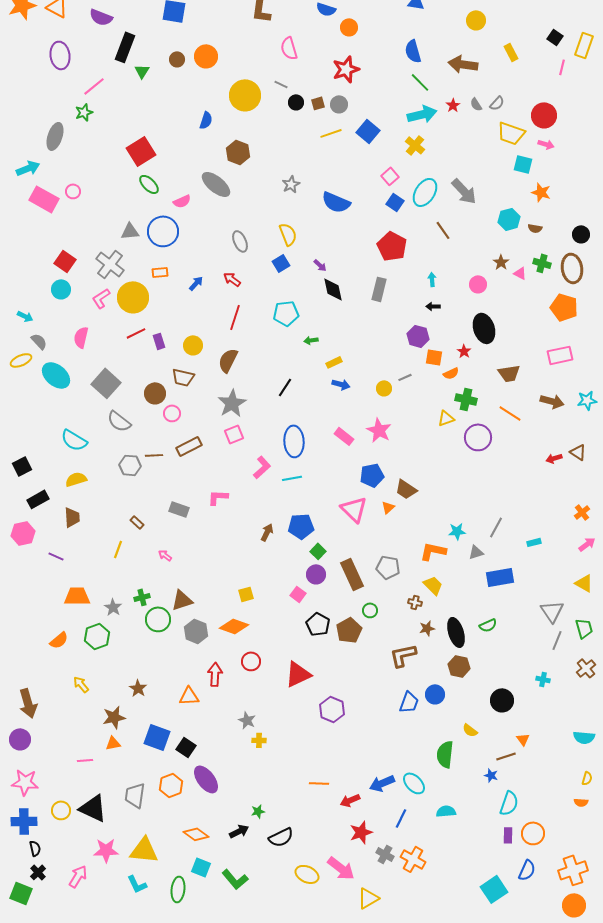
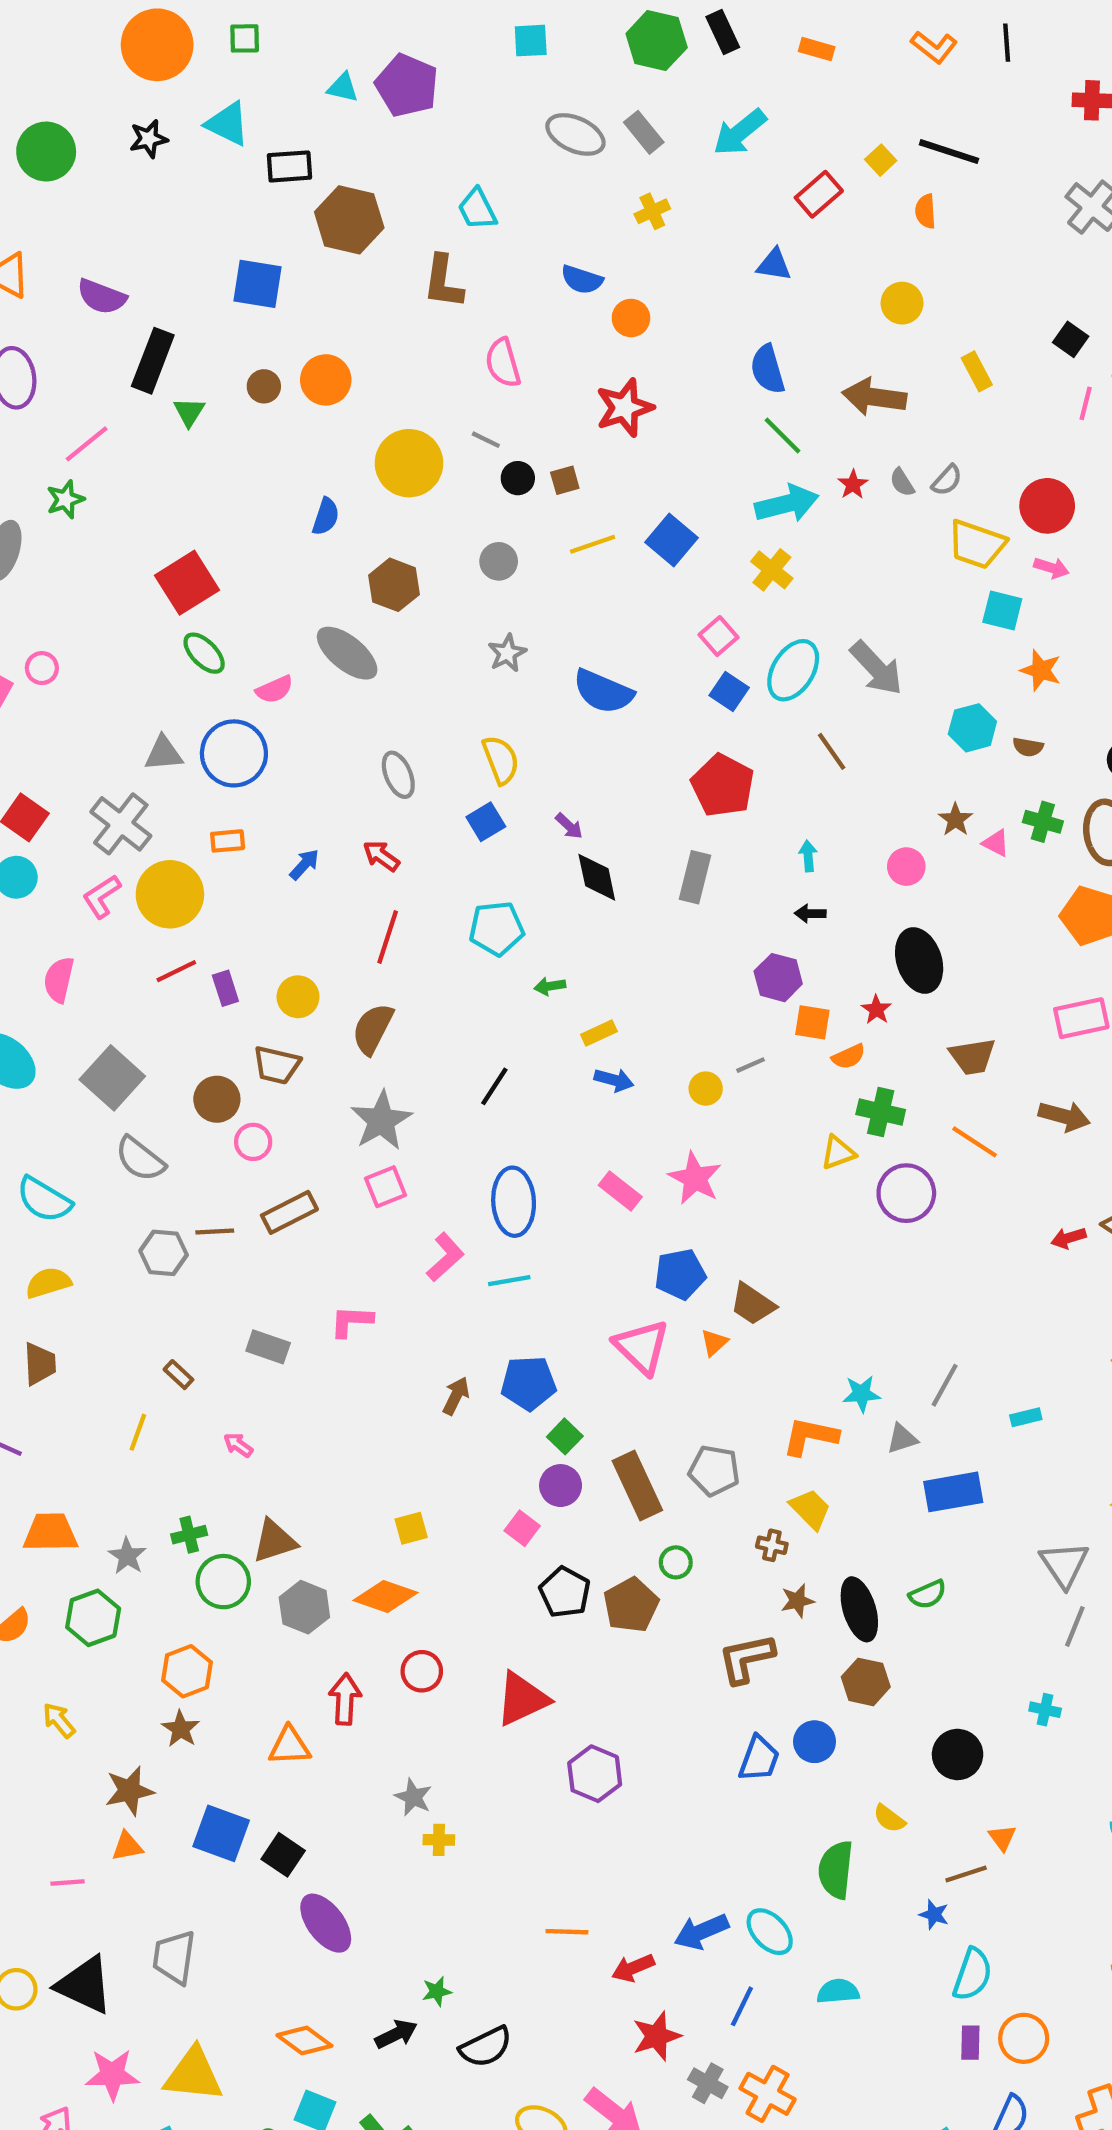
gray circle: (339, 104) -> (499, 561), moved
orange hexagon: (171, 785) -> (187, 1671), moved

